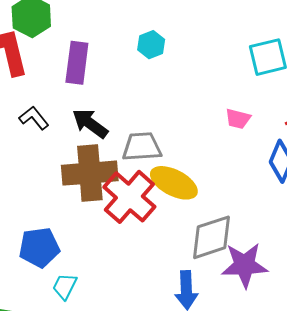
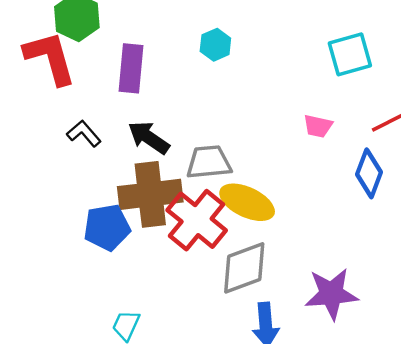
gray diamond: (212, 237) -> (244, 268), moved
blue pentagon: (39, 247) -> (107, 227), moved

